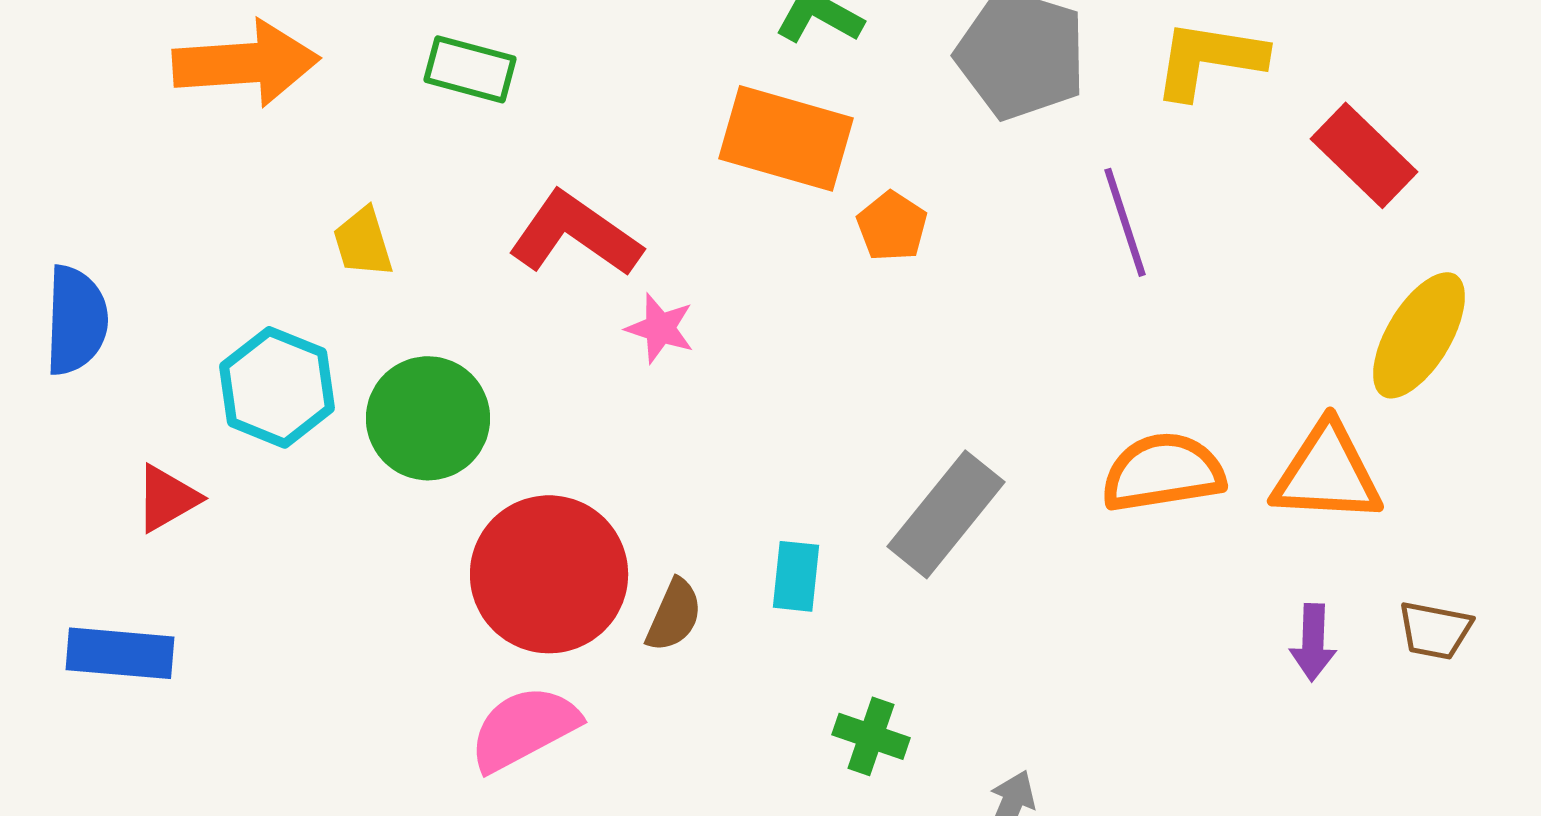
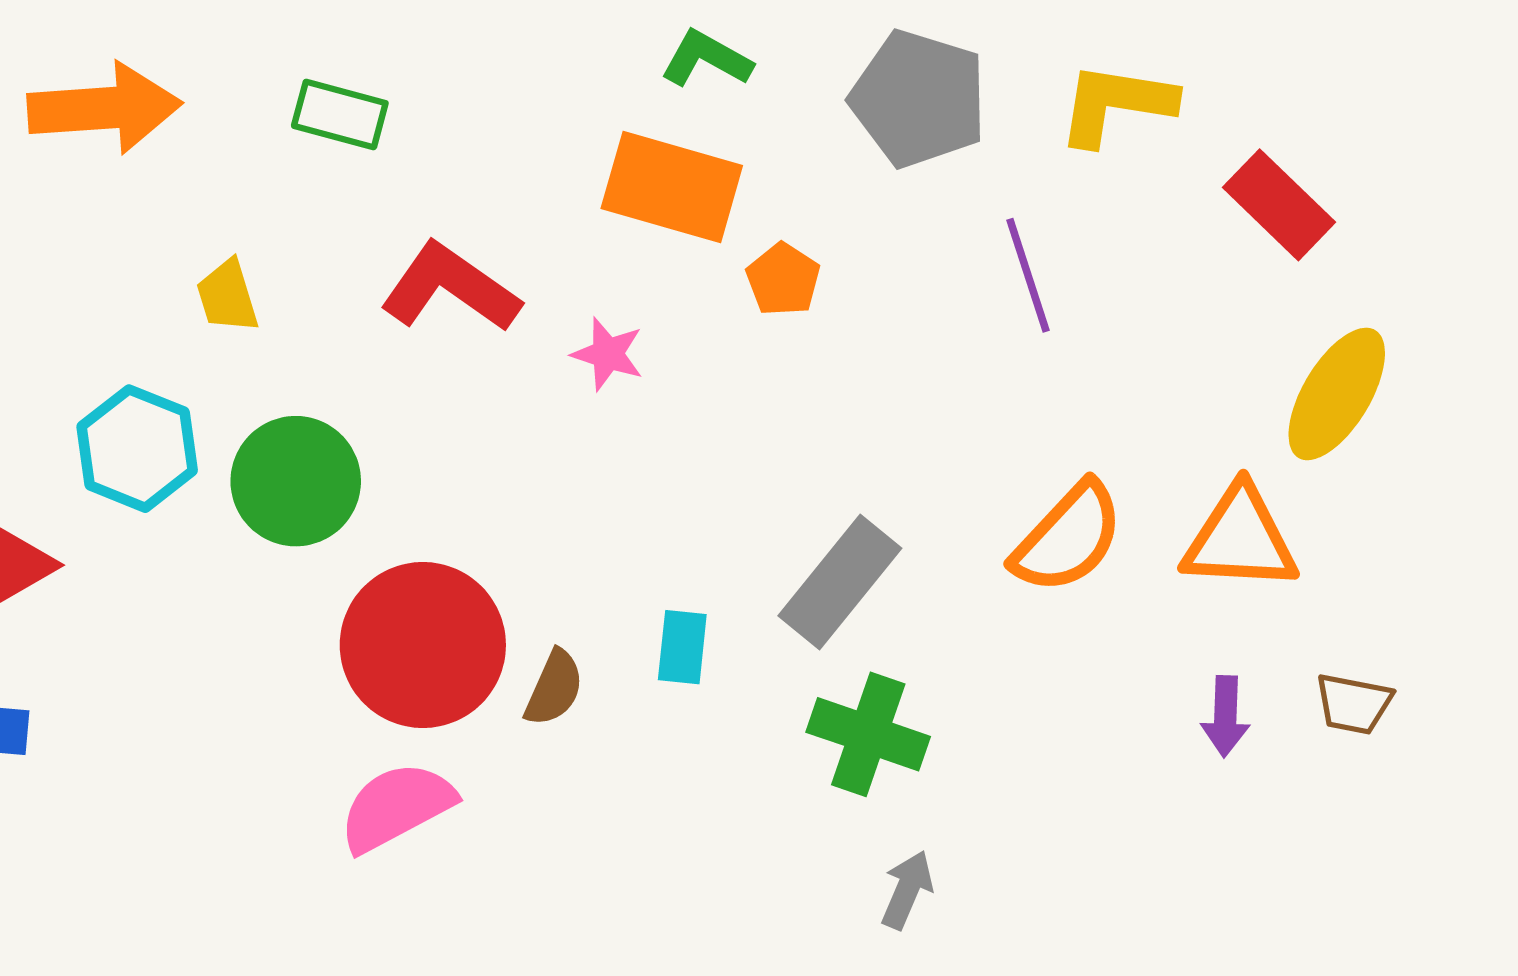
pink star: (660, 328) -> (608, 354), moved
orange semicircle: (1163, 472) -> (1068, 538), turned 142
green cross: (871, 736) -> (868, 734), moved, size x1.5

